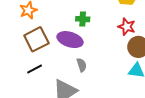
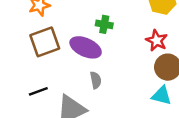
black line: (35, 69) -> (38, 91), moved

